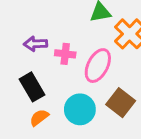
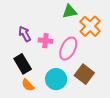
purple arrow: (35, 44) -> (25, 34), turned 63
orange semicircle: (39, 118) -> (28, 85), turned -96

